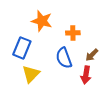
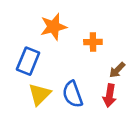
orange star: (42, 21) -> (53, 27), turned -30
blue semicircle: (64, 58) -> (73, 94), moved

